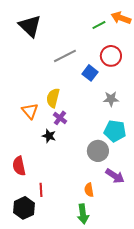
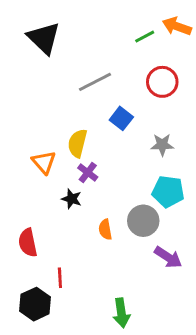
blue square: (90, 73) -> (121, 118), moved
orange semicircle: (89, 190) -> (105, 230), moved

